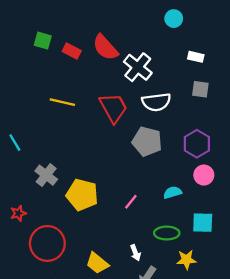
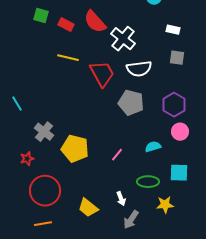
yellow line: (62, 102) -> (68, 58), moved
red star: (18, 213) -> (27, 159), moved

